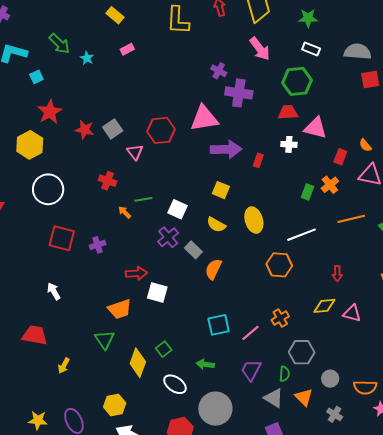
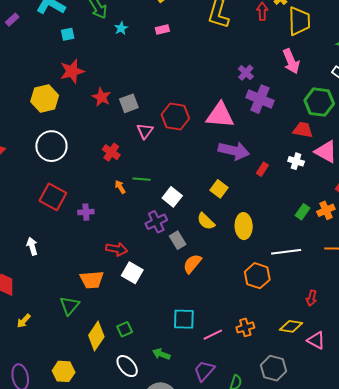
gray hexagon: (302, 352) -> (273, 368), moved

